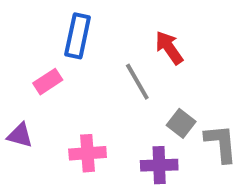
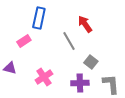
gray L-shape: (221, 143) -> (111, 84), moved
pink cross: (88, 153) -> (44, 77), turned -30

